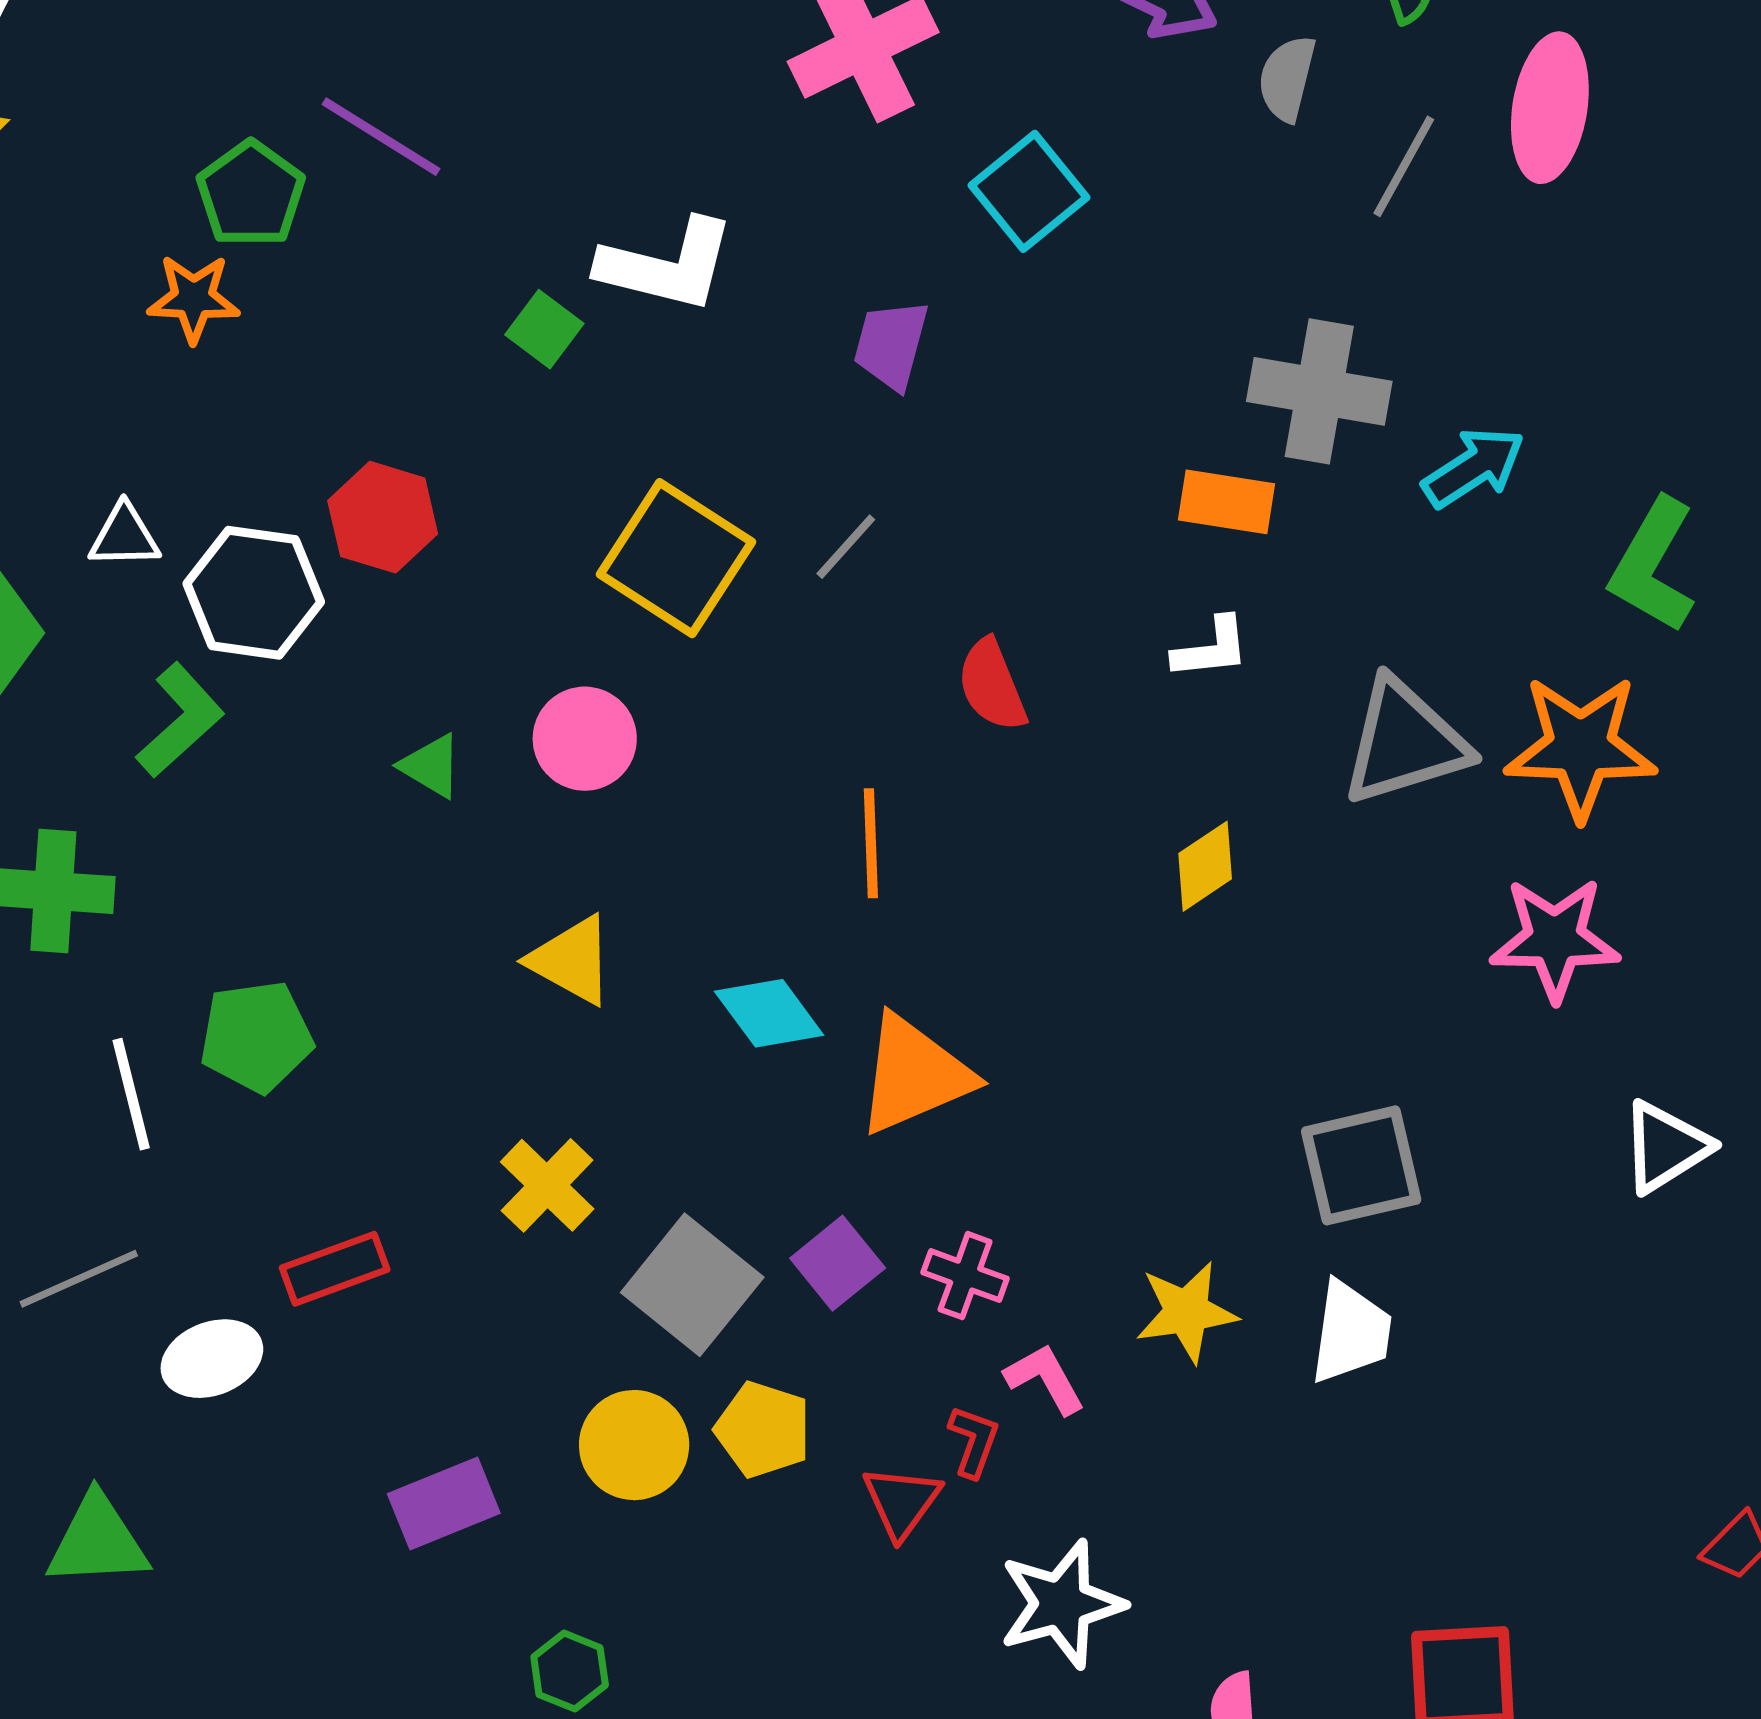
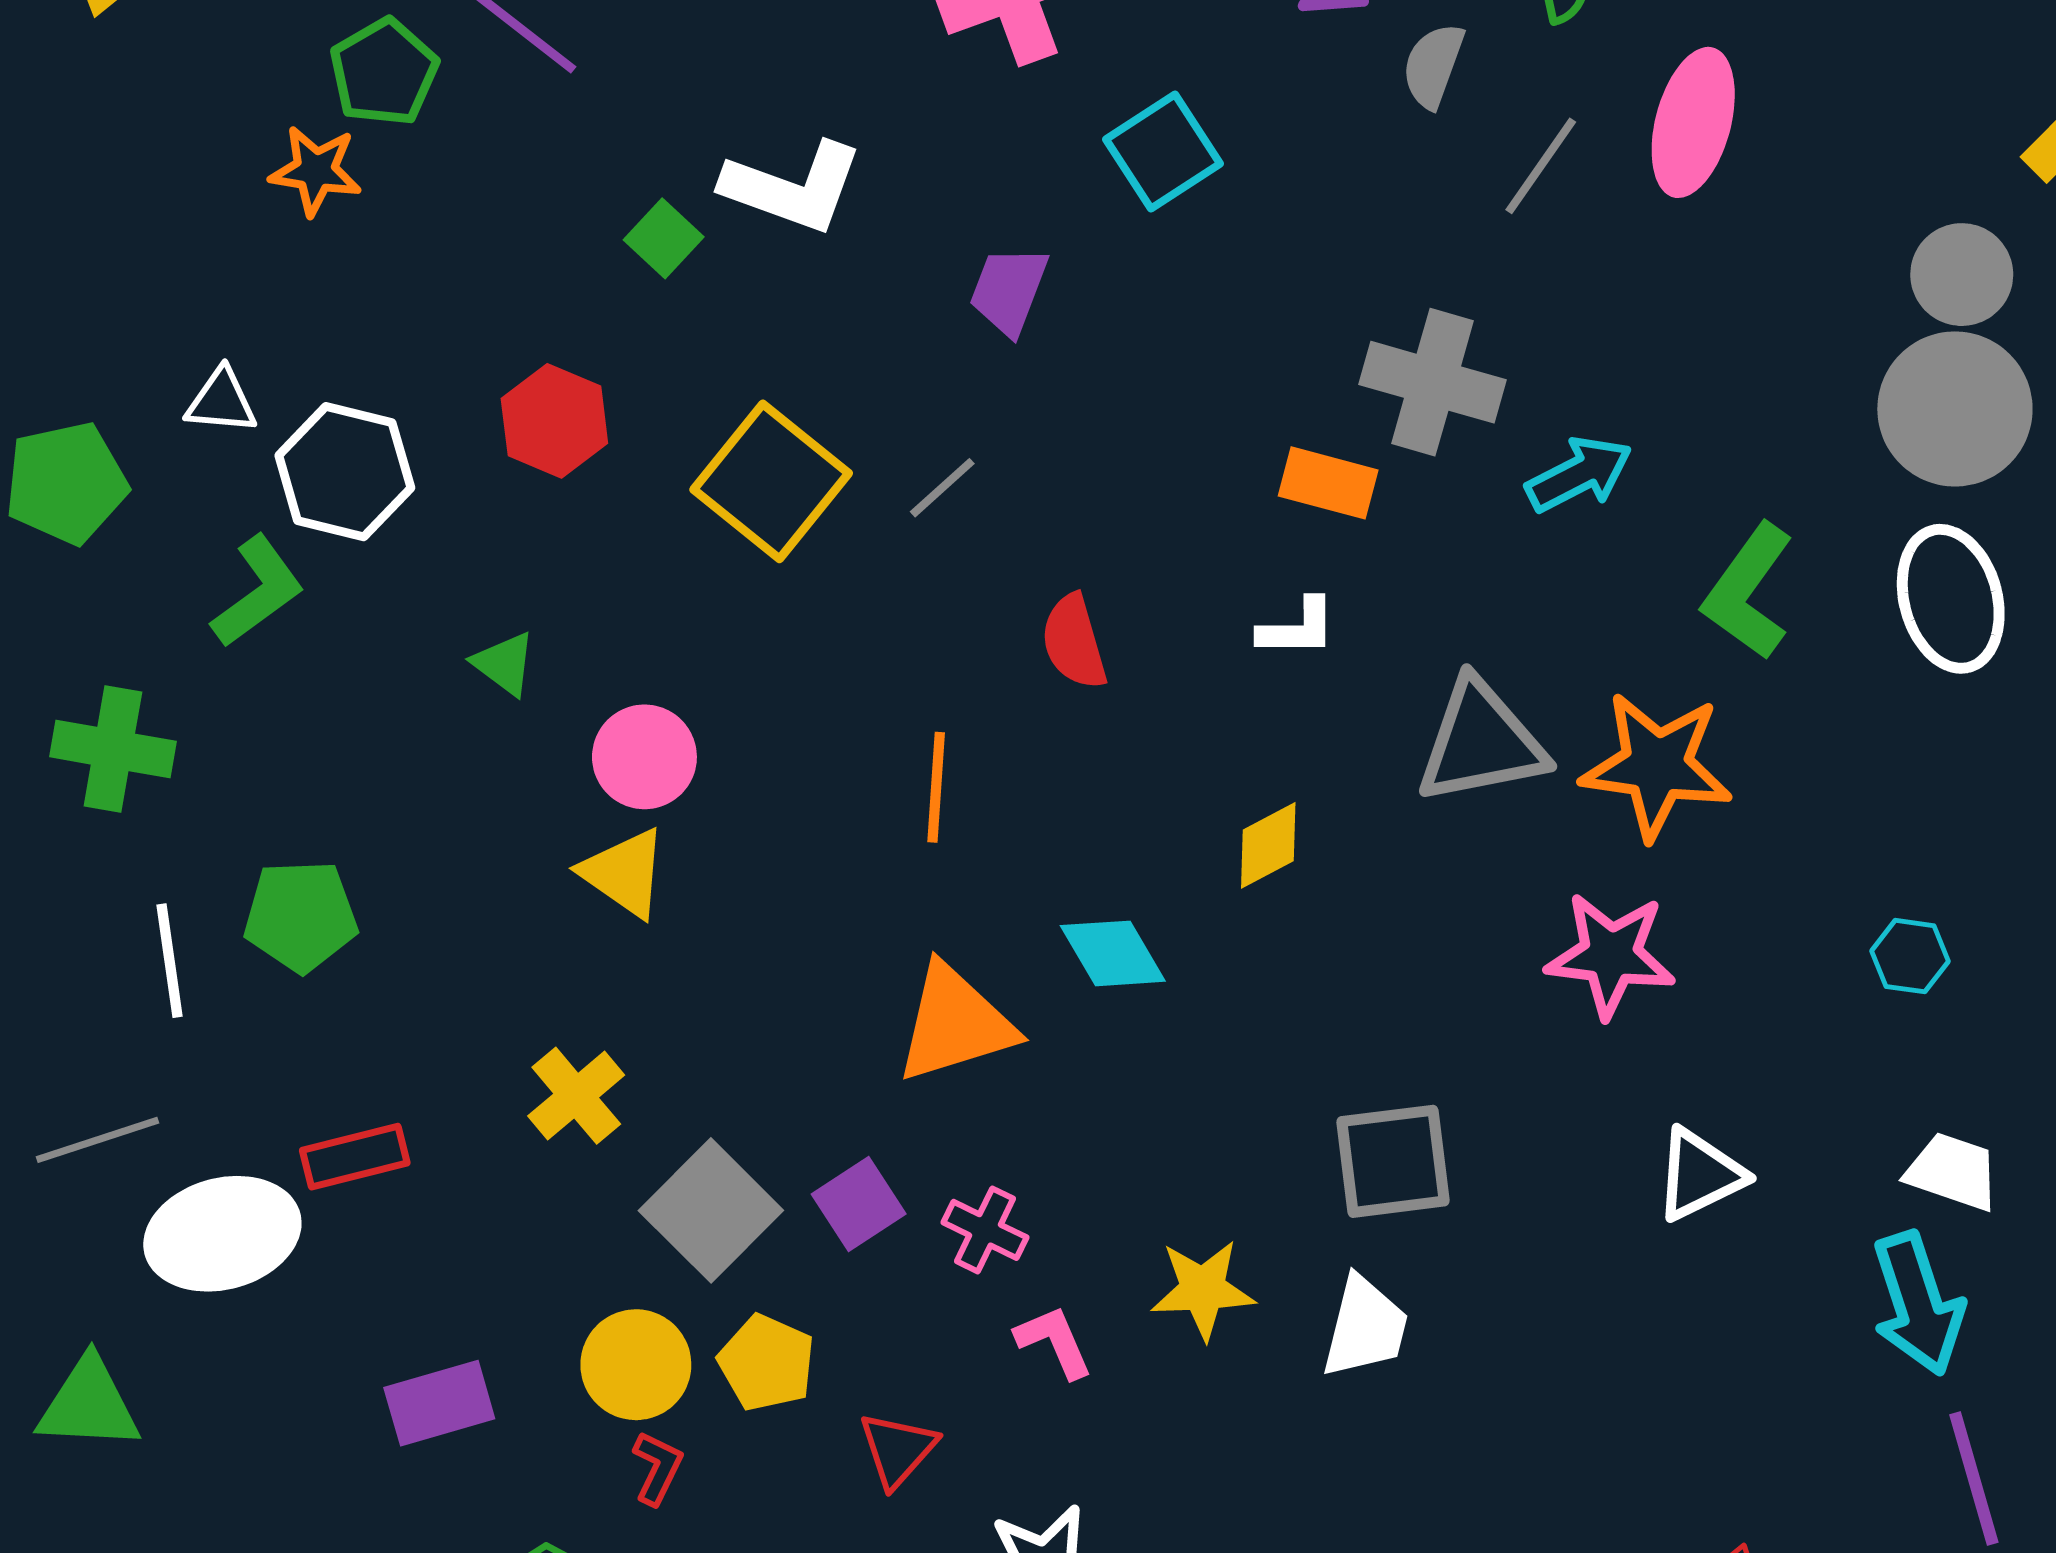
red hexagon: (383, 517) -> (554, 421), moved
pink circle: (585, 739) -> (644, 757), moved
cyan diamond: (769, 1013) -> (1113, 953), moved
white ellipse: (212, 1359) -> (222, 1234), size x1.5
red L-shape: (974, 1441) -> (657, 1468), moved

